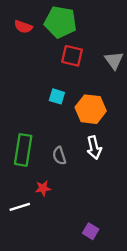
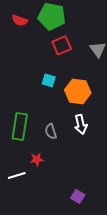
red square: (72, 56) -> (62, 45), turned -36

